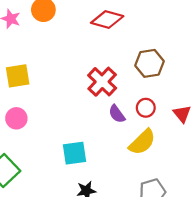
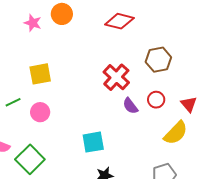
yellow semicircle: (142, 142) -> (176, 133), moved

